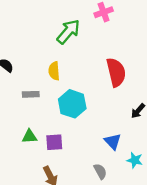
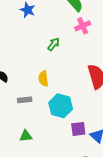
green arrow: (68, 32) -> (54, 44), size x0.6
purple square: (54, 142) -> (78, 129), moved

